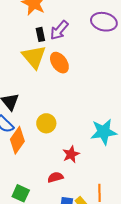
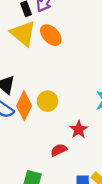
orange diamond: (17, 140) -> (24, 106), moved
red semicircle: (55, 177) -> (59, 150), moved

